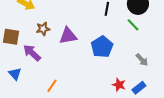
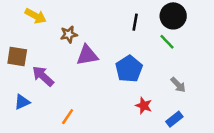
brown star: (43, 29) -> (69, 34), moved
blue triangle: (15, 74) -> (22, 102), turned 48
red star: (119, 85) -> (144, 106), moved

